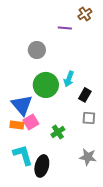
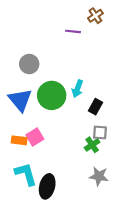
gray circle: (37, 50) -> (29, 64), moved
blue triangle: (22, 105) -> (20, 100), moved
green cross: (58, 132) -> (92, 145), moved

